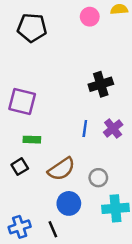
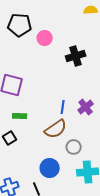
pink circle: (90, 17) -> (45, 38), moved
black cross: (101, 84) -> (76, 56), moved
brown semicircle: (61, 169) -> (56, 129), moved

